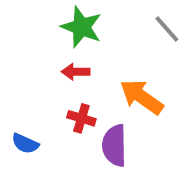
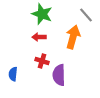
orange arrow: (142, 97) -> (73, 37), moved, turned 70
blue semicircle: (25, 144) -> (13, 74), turned 72

